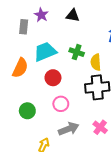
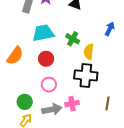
orange semicircle: (20, 68) -> (15, 56), moved
green circle: (27, 111) -> (25, 102), moved
pink cross: (100, 127) -> (72, 104), moved, turned 32

